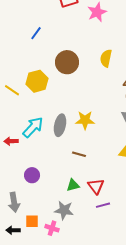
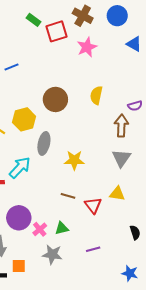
blue line: (36, 33) -> (11, 67), moved, turned 32
gray ellipse: (60, 125) -> (44, 143), moved
purple circle: (32, 175) -> (19, 218), size x1.5
red triangle: (96, 186) -> (93, 205), moved
pink cross: (52, 228) -> (40, 229), moved, turned 32

